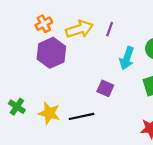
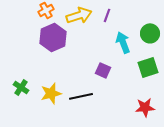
cyan arrow: (127, 58) -> (123, 42), turned 140
yellow star: (49, 113) -> (51, 93), turned -30

